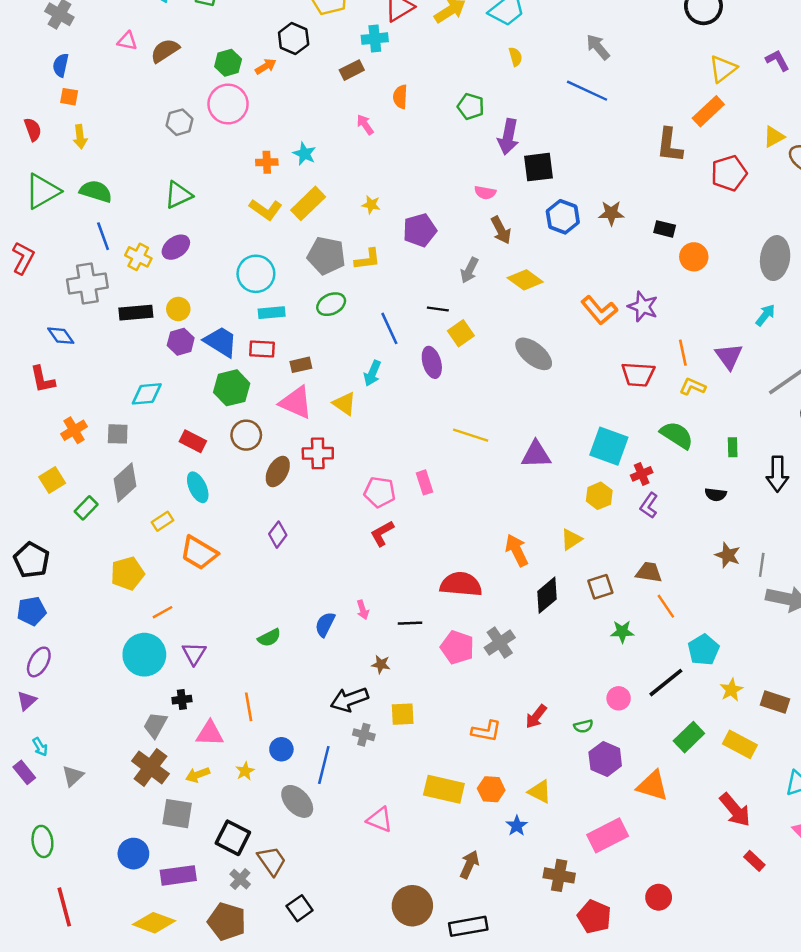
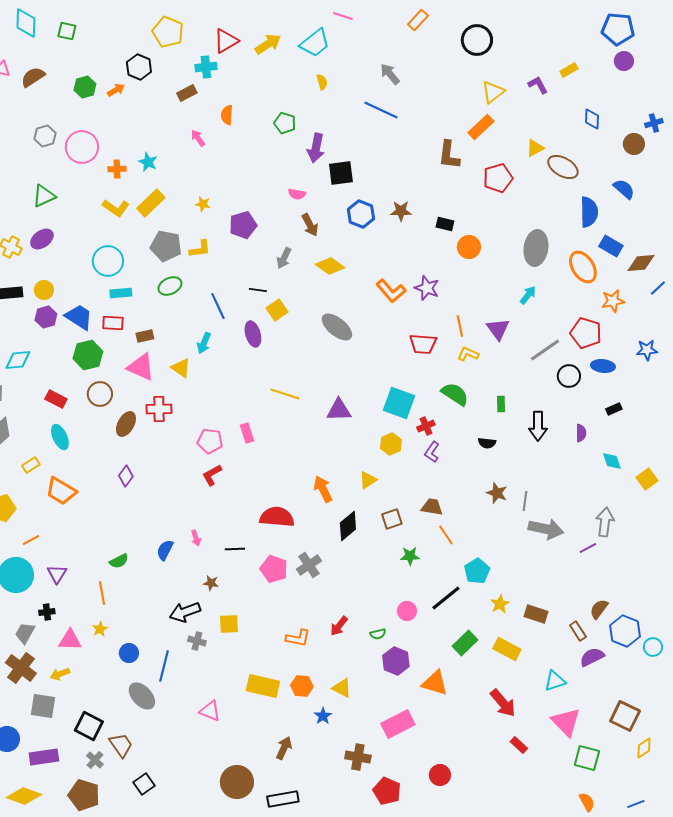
pink circle: (228, 104) -> (82, 147), moved
orange line: (249, 707) -> (102, 593), moved
yellow star: (245, 771) -> (100, 629), moved

